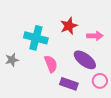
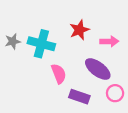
gray star: (12, 60) -> (13, 41), moved

